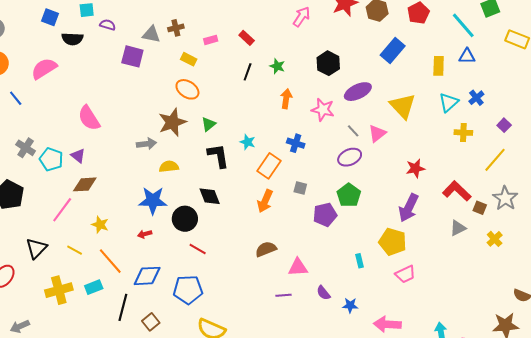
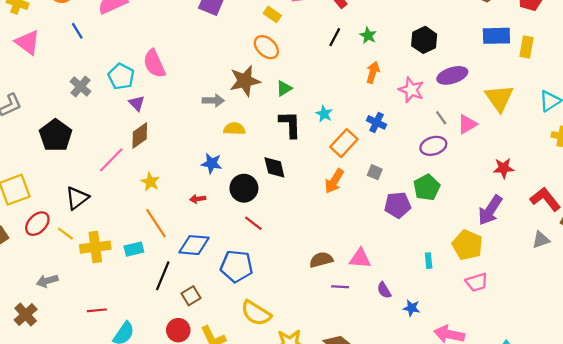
blue rectangle: (393, 50) -> (496, 36), turned 40
yellow rectangle: (439, 66) -> (527, 47), moved
cyan pentagon: (51, 159) -> (121, 76), moved
brown diamond: (85, 184) -> (140, 136), turned -40
blue star: (153, 201) -> (212, 163), size x0.7
brown semicircle: (266, 249) -> (321, 260), moved
yellow line: (75, 250) -> (65, 234), moved

